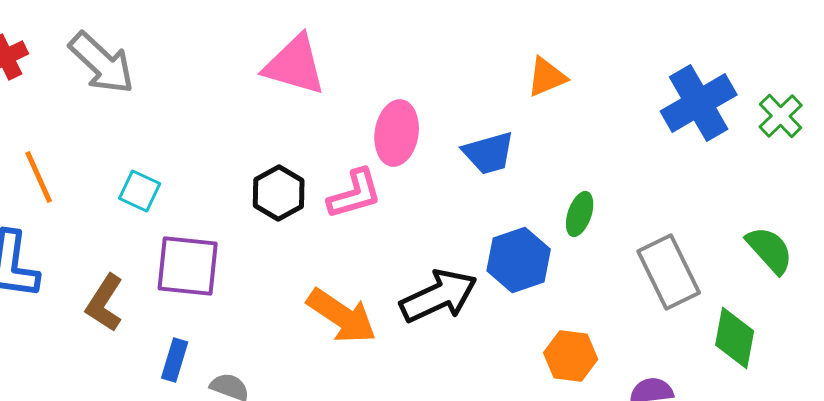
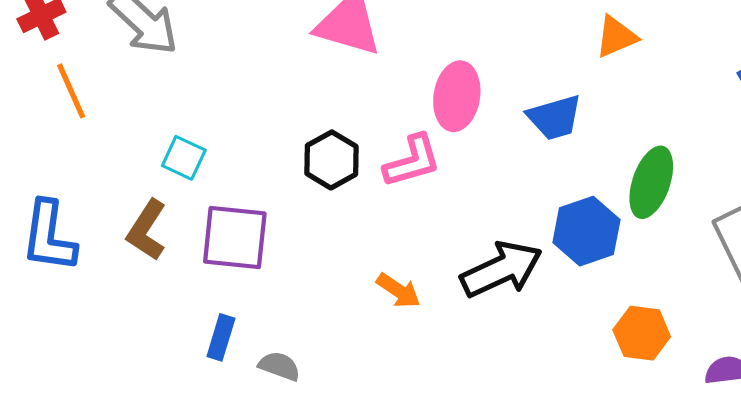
orange line: (39, 177) -> (71, 91), moved
green ellipse: (580, 214) -> (651, 182), size x1.5
brown L-shape: (105, 303) -> (147, 230), moved
orange arrow: (342, 316) -> (398, 291), size x0.6

